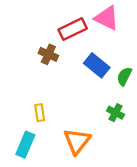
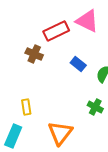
blue rectangle: (97, 65) -> (78, 64), size x0.7

